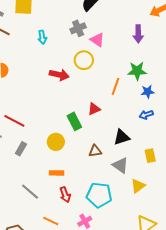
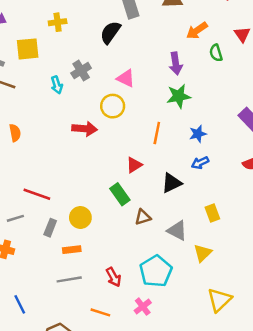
gray cross: (78, 28) -> (81, 71), moved
green star: (137, 71) -> (179, 96), moved
green rectangle: (74, 121) -> (120, 194), moved
black triangle: (122, 137) -> (172, 183), moved
yellow circle: (56, 142) -> (80, 218), moved
orange rectangle: (57, 173) -> (72, 250), moved
gray line: (30, 192) -> (69, 279), turned -42
cyan pentagon: (99, 195) -> (156, 271), turned -30

